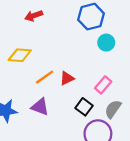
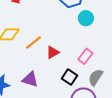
orange line: (45, 77) -> (33, 43), moved

